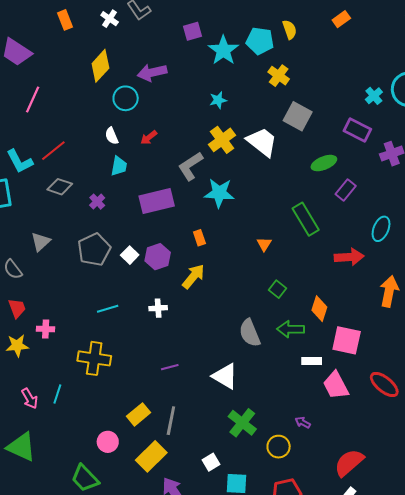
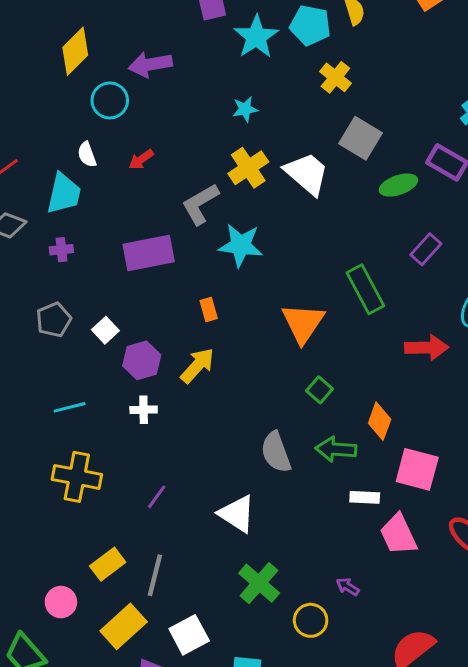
green ellipse: (324, 163) -> (398, 185), moved
cyan trapezoid: (119, 166) -> (64, 194), moved, size x1.4
purple cross: (97, 202) -> (61, 250), turned 35
orange triangle: (264, 244) -> (303, 323), size x2.0
gray pentagon: (94, 250) -> (54, 320), size x0.7
purple hexagon: (158, 257) -> (142, 360), moved
yellow cross: (94, 358) -> (77, 477), moved
purple line: (170, 367) -> (157, 497), turned -42
white square: (211, 462) -> (189, 635), moved, size x1.5

